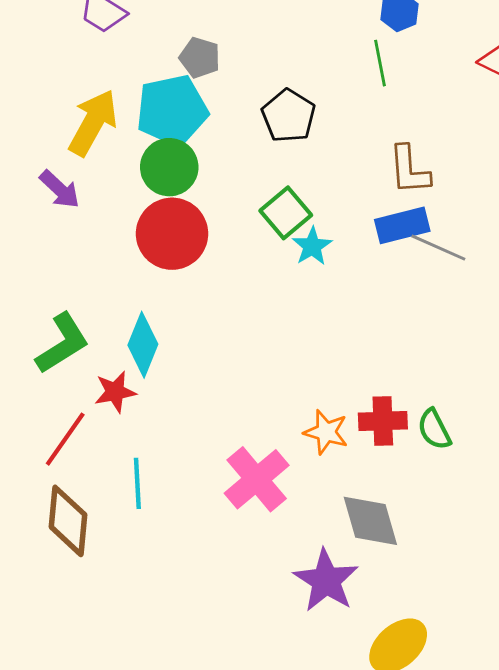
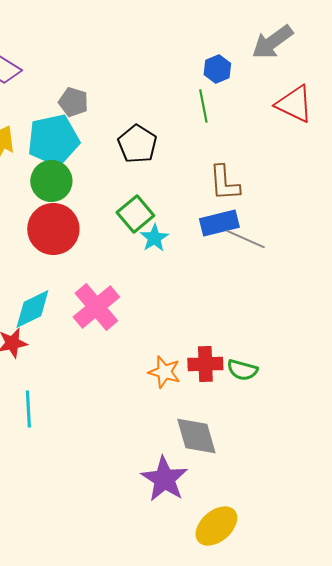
cyan diamond: (143, 345) -> (32, 309), turned 42
green semicircle: (434, 429) -> (242, 370), turned -48
pink cross: (257, 479) -> (96, 307), moved

